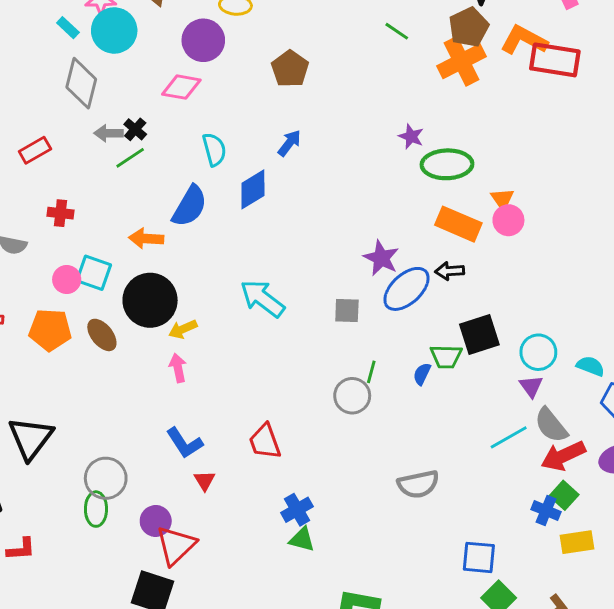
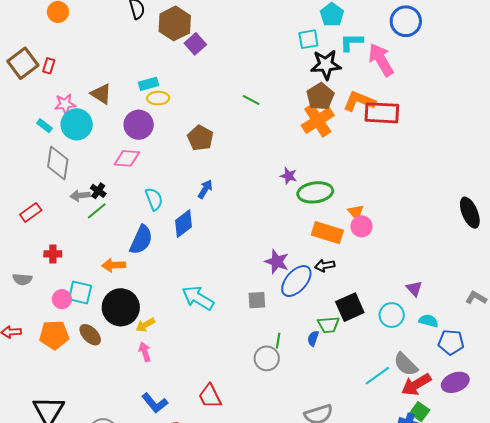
green line: (397, 31) -> (251, 100), moved
purple triangle: (531, 386) -> (414, 288), moved

